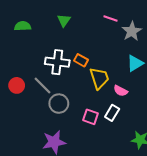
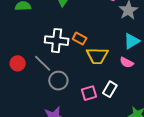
yellow trapezoid: (99, 78) -> (97, 56), turned 110
pink semicircle: (121, 91) -> (127, 62), moved
pink square: (90, 117) -> (89, 93), turned -35

